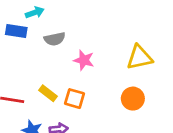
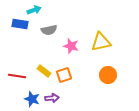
yellow triangle: (139, 57) -> (101, 42), moved
orange square: (75, 99) -> (64, 75), turned -35

